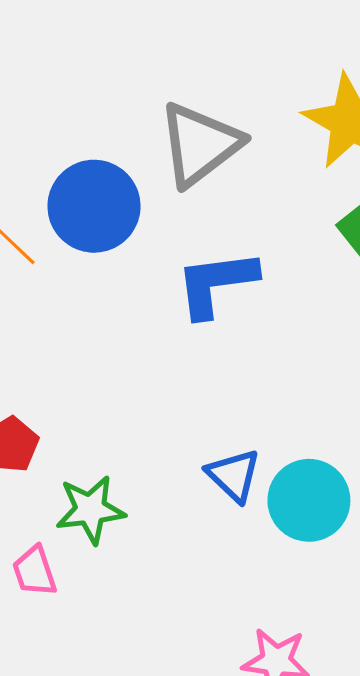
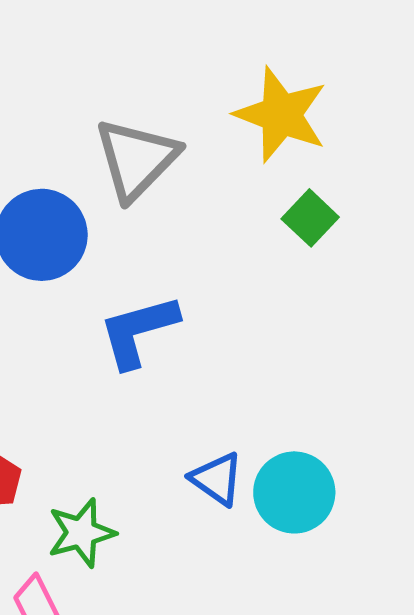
blue L-shape: (216, 283) -> (138, 331), moved

